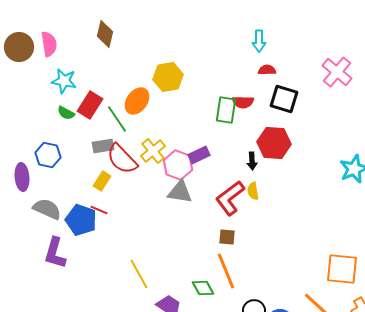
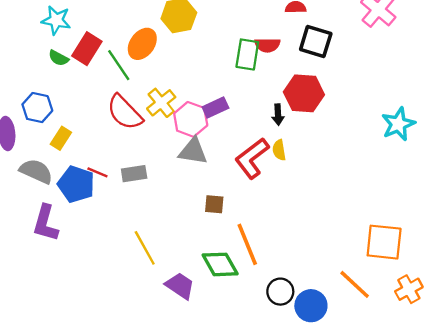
gray rectangle: (103, 146) -> (134, 174), moved
yellow rectangle: (102, 181) -> (61, 138), moved
brown square: (227, 237) -> (214, 204), moved
green diamond: (203, 288) -> (220, 264), size x1.4

